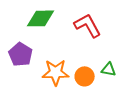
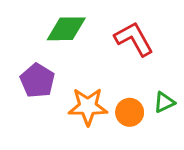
green triangle: (109, 69) -> (164, 102), turned -35

